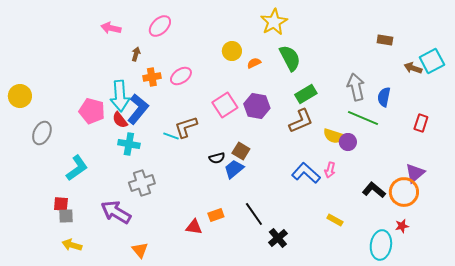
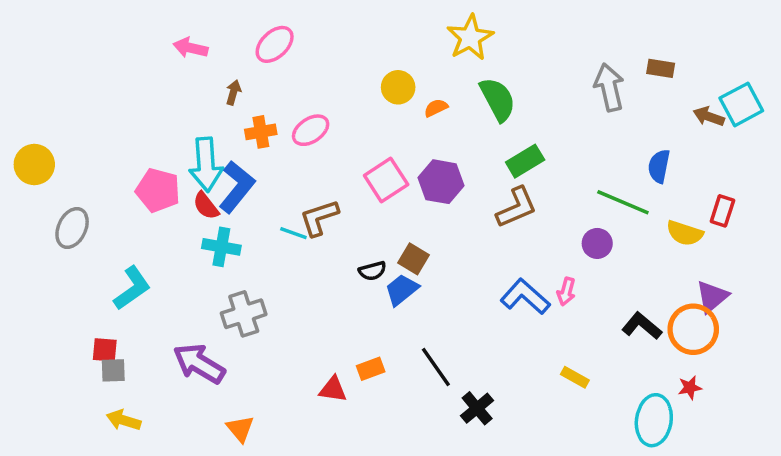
gray arrow: (356, 87) -> (609, 87), moved
yellow semicircle: (334, 136) -> (685, 233), moved

